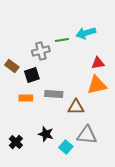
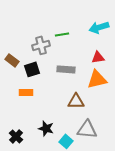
cyan arrow: (86, 33) -> (99, 27), moved
gray rectangle: (54, 94) -> (66, 69), moved

